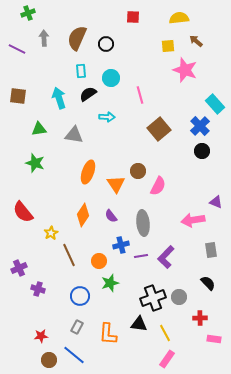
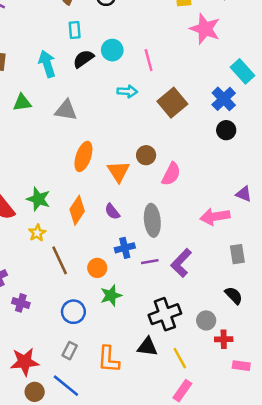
cyan circle: (111, 78) -> (112, 50), moved
cyan arrow: (107, 117) -> (127, 91), moved
green star: (35, 163) -> (38, 199), moved
gray circle: (179, 297) -> (206, 320), moved
red star: (41, 336) -> (25, 362), size x1.6

